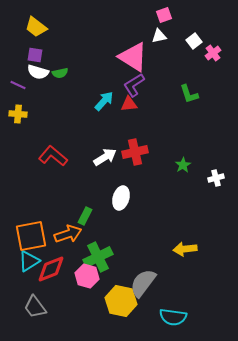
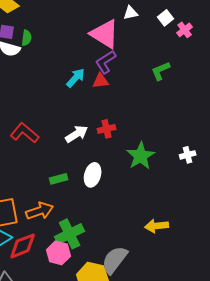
green semicircle: (60, 73) -> (27, 38), moved, turned -70
green L-shape: (189, 94) -> (161, 71), turned 85
red cross: (135, 152) -> (107, 129), size x0.7
green star: (183, 165) -> (141, 156), moved, size x1.8
green rectangle: (85, 216) -> (59, 179), moved, turned 48

